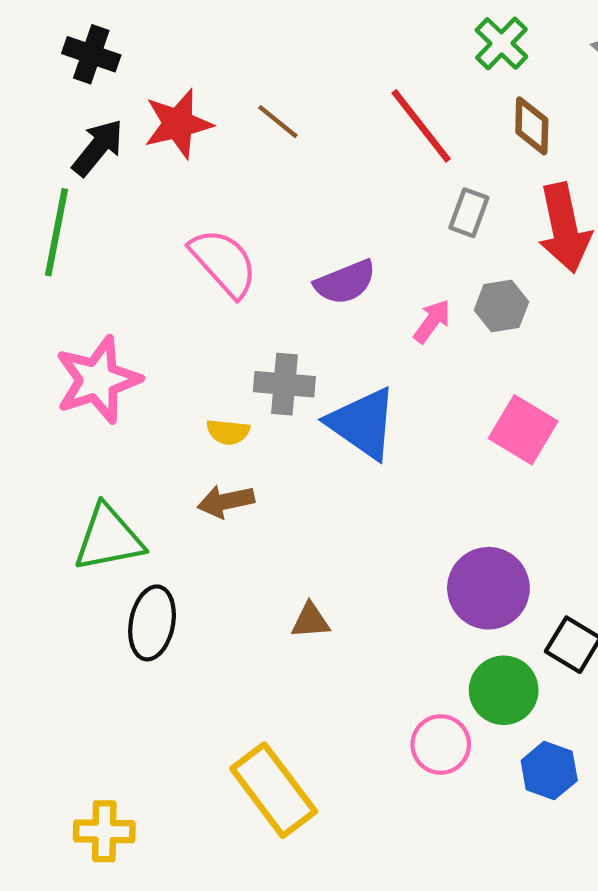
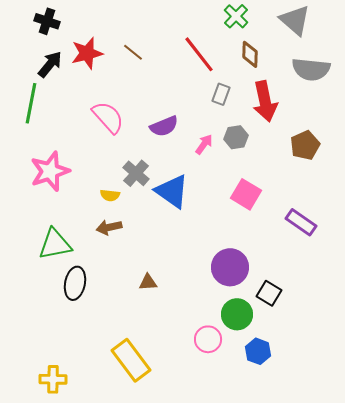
gray cross: (284, 384) -> (136, 173), turned 36

